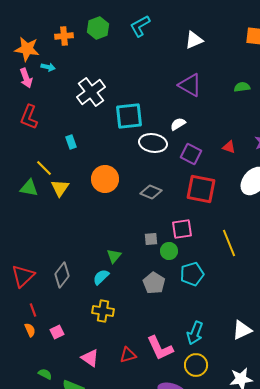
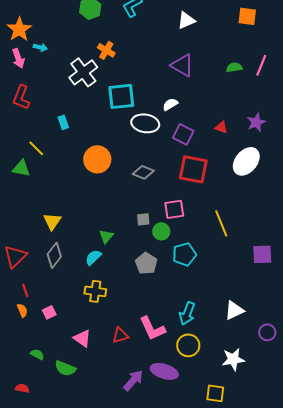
orange cross: (64, 36) -> (106, 50), moved, turned 36
orange star: (27, 49) -> (19, 29), turned 30
yellow triangle: (60, 188) -> (52, 221), moved

